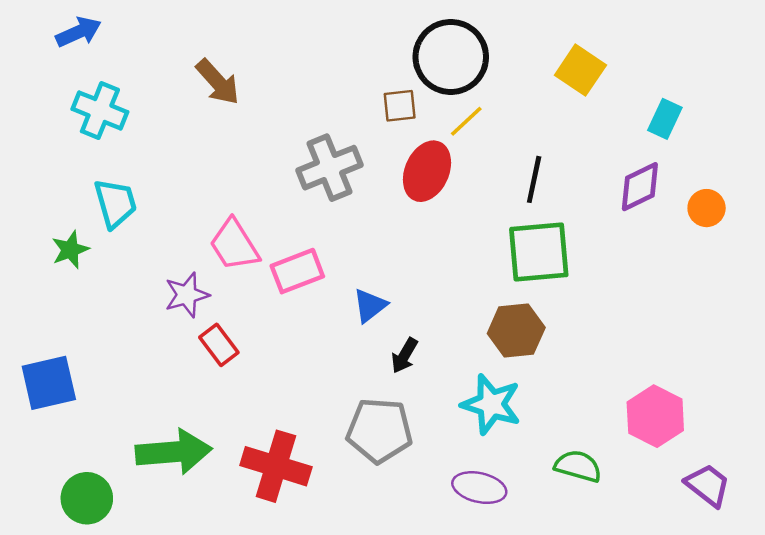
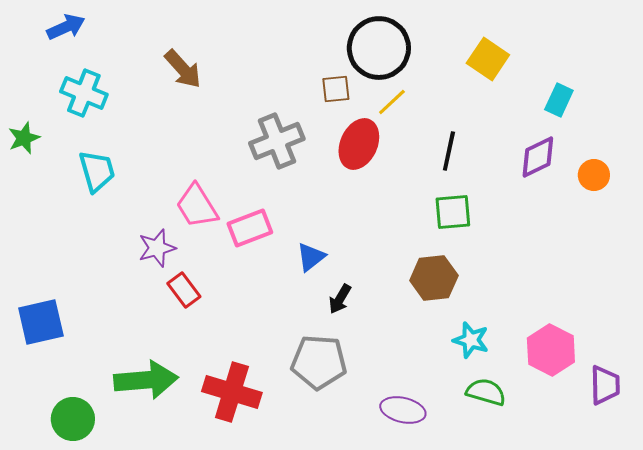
green star: (70, 250) -> (24, 138), moved
green square: (539, 252) -> (453, 212), size x0.7
cyan star: (491, 404) -> (471, 340), moved, size x0.7
purple trapezoid: (708, 485) -> (605, 385), moved, turned 51

